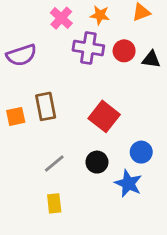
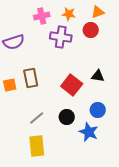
pink cross: (61, 18) -> (42, 16), turned 35
red circle: (124, 51) -> (91, 30), moved
black triangle: (151, 59) -> (98, 76), moved
yellow rectangle: (54, 203) -> (37, 146), size x1.5

